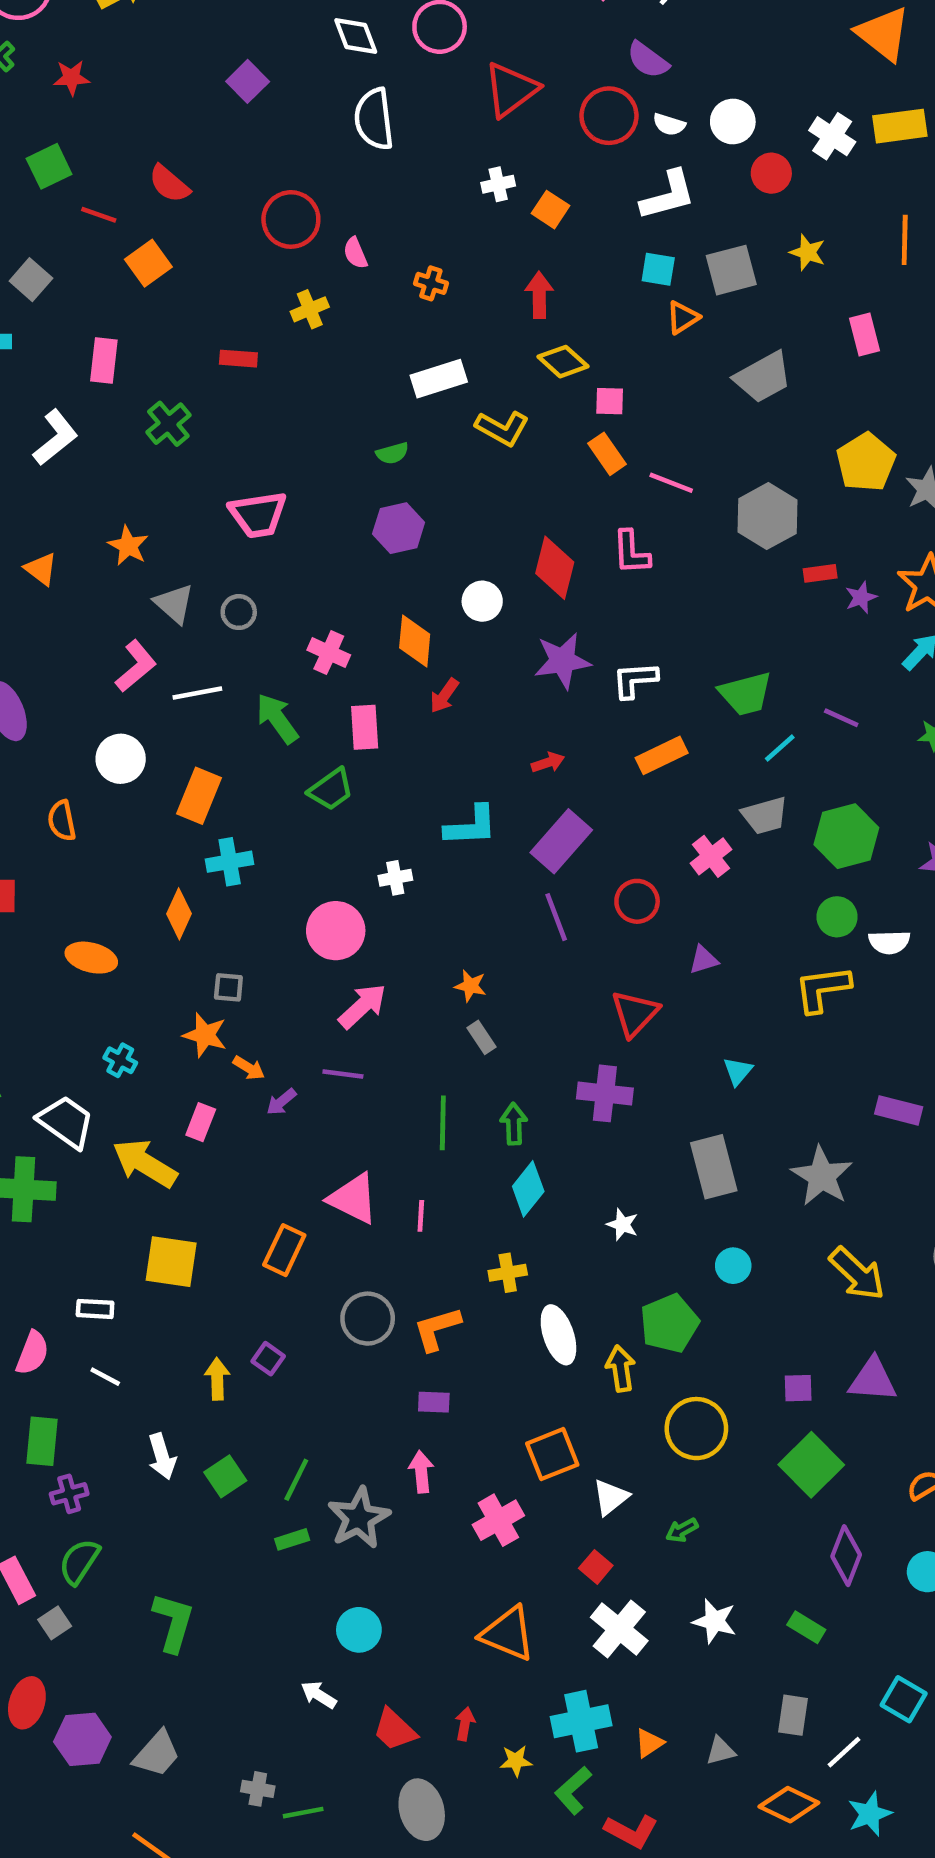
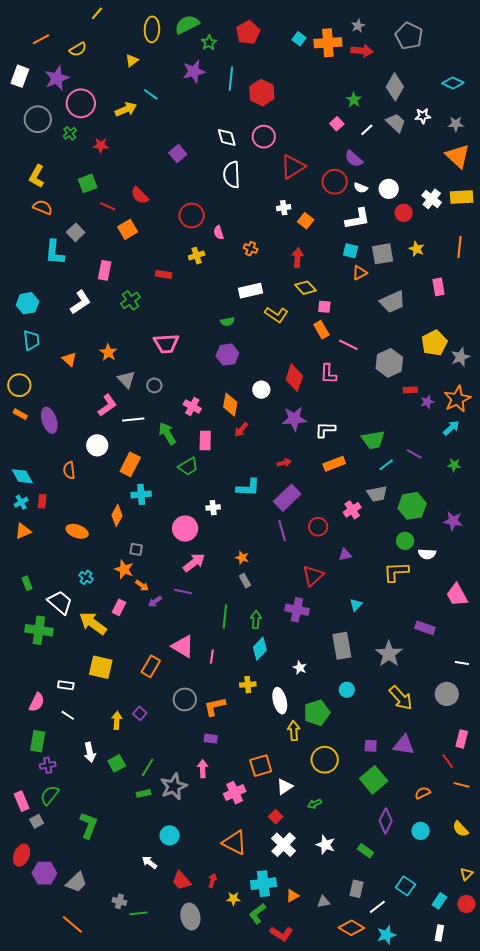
white ellipse: (558, 1335) -> (280, 701), moved

